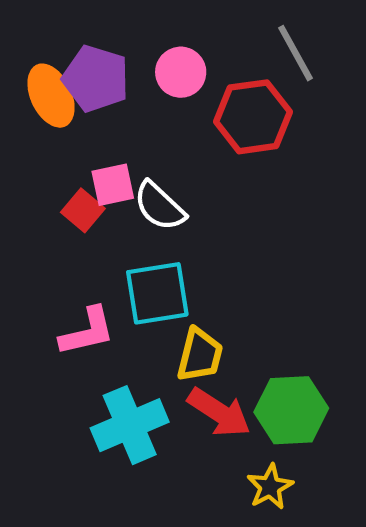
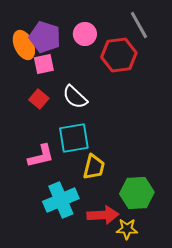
pink square: (113, 185) -> (44, 64), moved
red arrow: (219, 412) -> (103, 215), moved, turned -36
yellow star: (270, 487) -> (127, 229), turned 30

